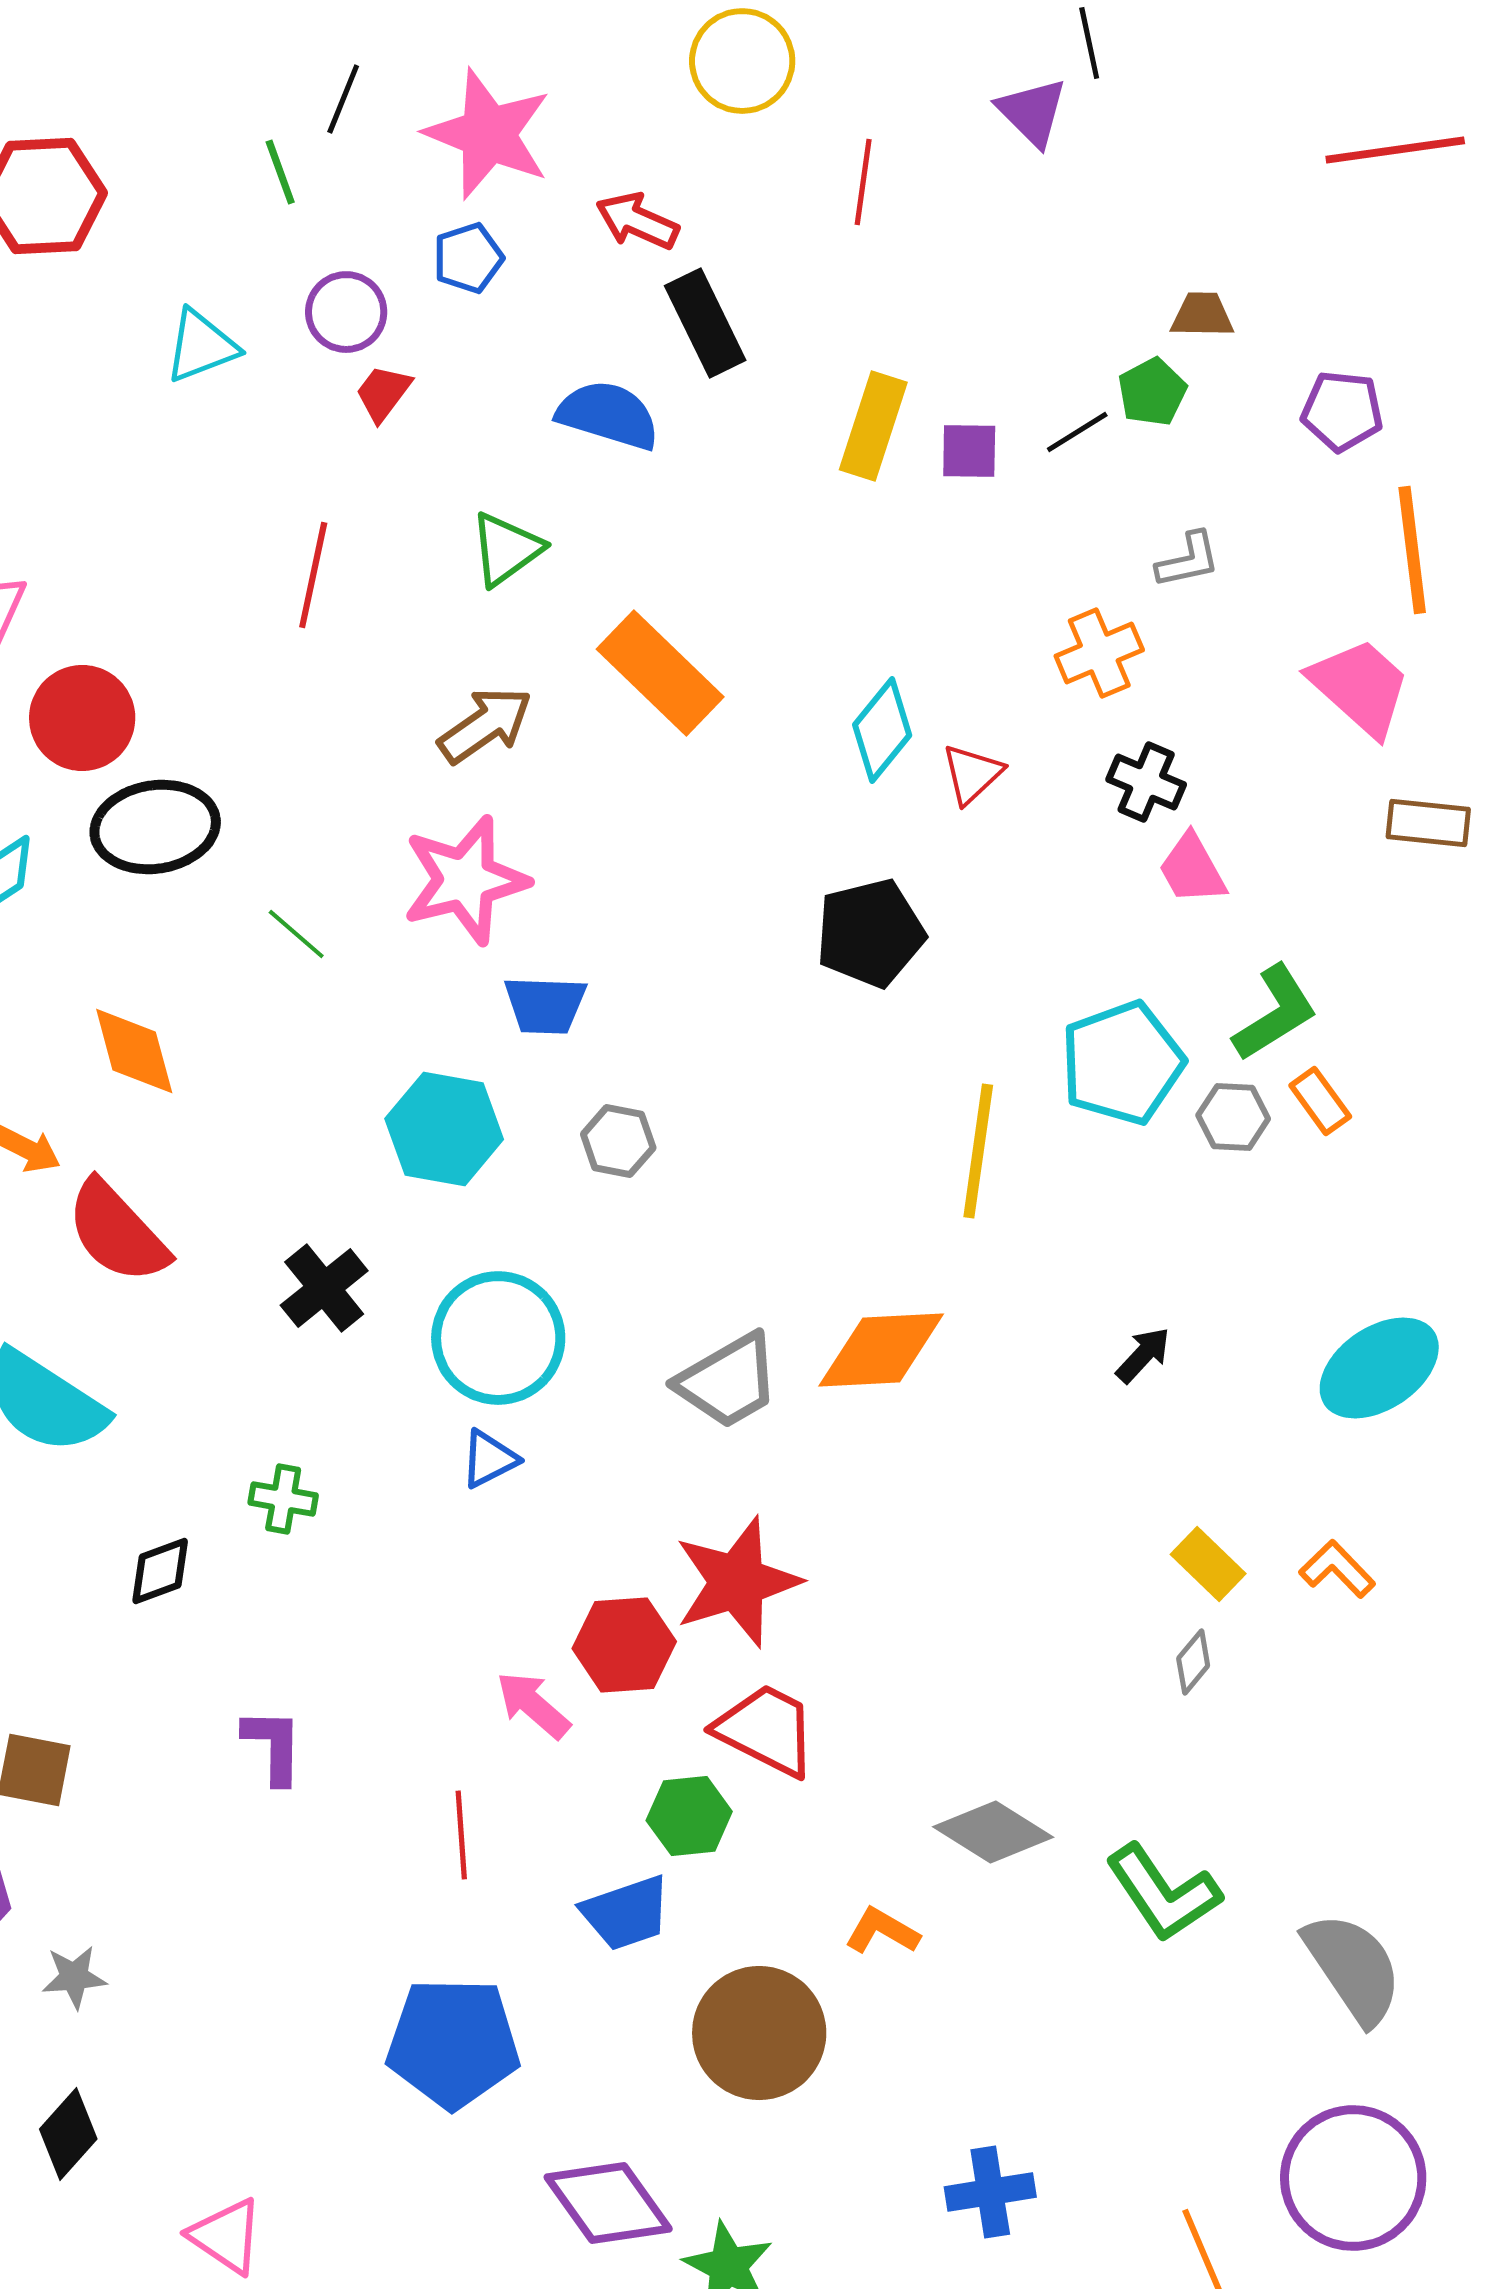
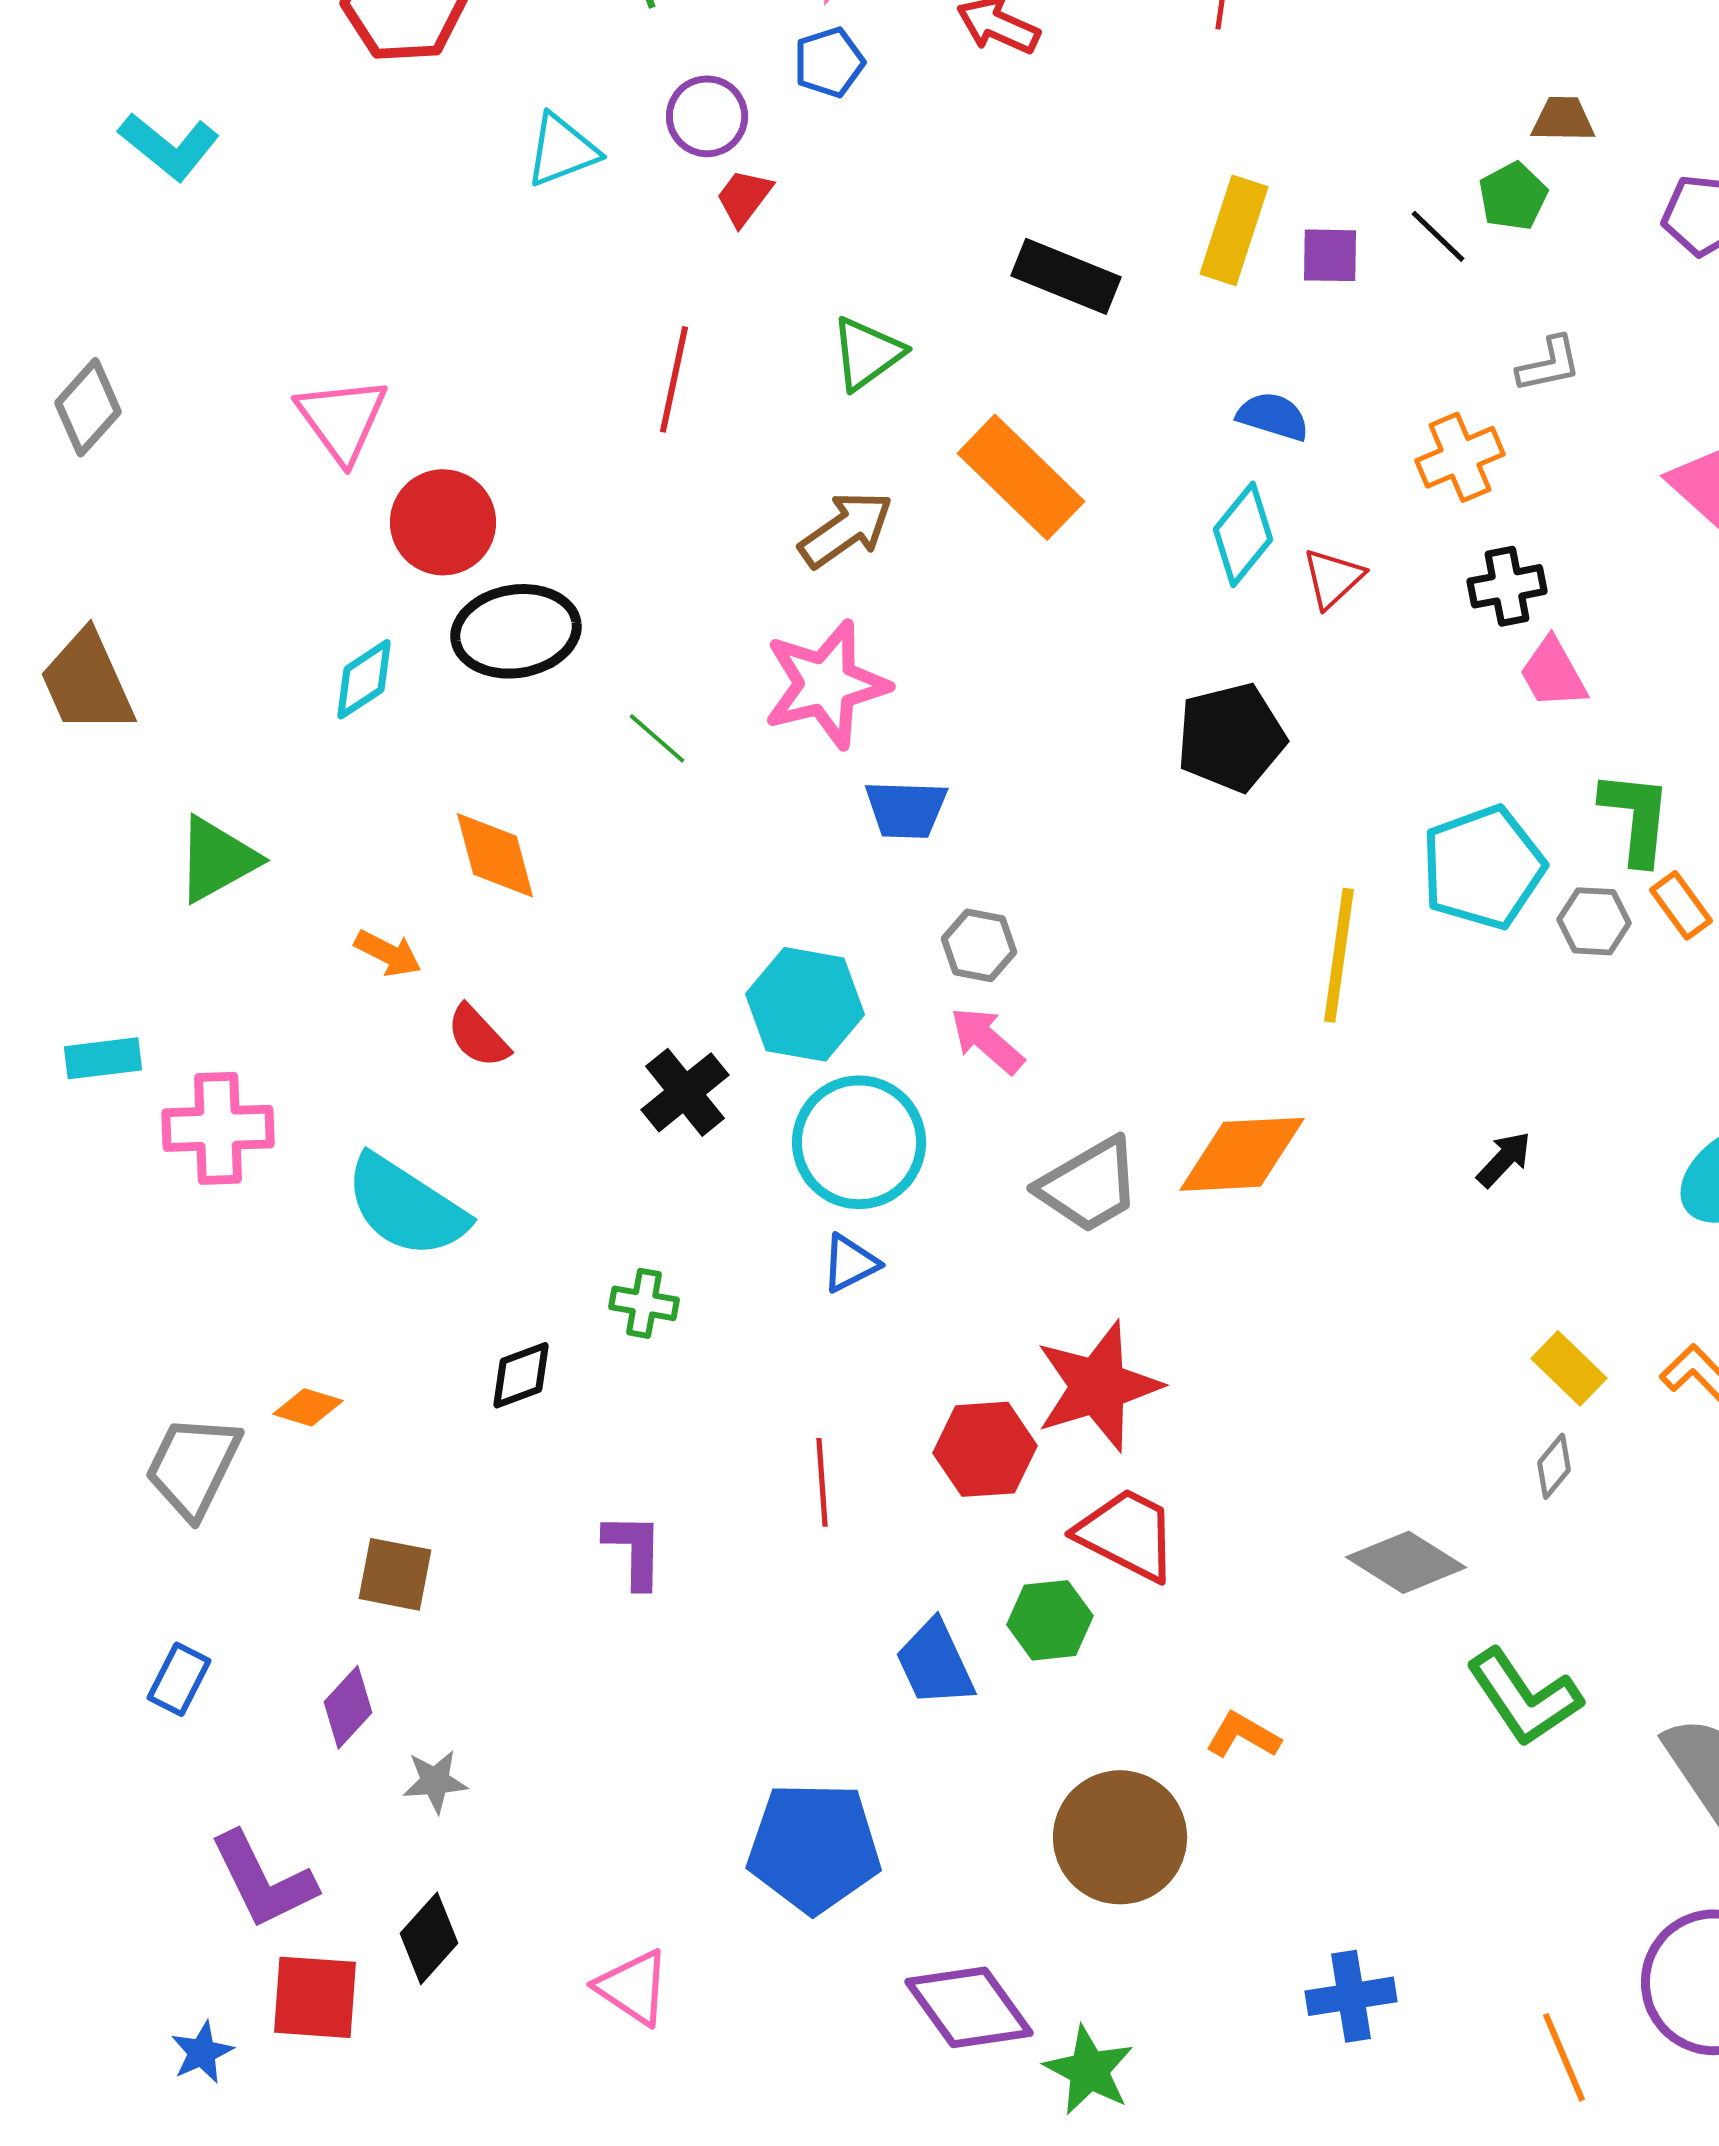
black rectangle: (705, 323) -> (1066, 276), moved, turned -42
blue semicircle: (608, 415) -> (1273, 416), moved, size x0.7
black line: (1077, 432) -> (1438, 236), turned 76
black cross: (1146, 782) -> (1507, 586), turned -34
green L-shape: (1275, 1013) -> (1636, 817), turned -52
cyan hexagon: (444, 1129) -> (805, 1004), moved
red semicircle: (117, 1232) -> (478, 1036), size x0.6
pink arrow: (533, 1705) -> (987, 1040), moved
gray diamond: (993, 1832) -> (1406, 1562), moved
red line: (461, 1835) -> (822, 1482), moved
blue trapezoid: (626, 1913) -> (935, 1663), moved, turned 84
pink triangle: (226, 2236) -> (633, 1987), moved

